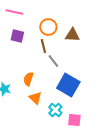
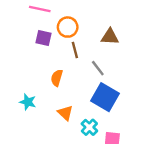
orange circle: (48, 27) -> (68, 27), moved
gray line: (53, 61) -> (98, 68), moved
orange semicircle: (28, 79) -> (57, 78), moved

